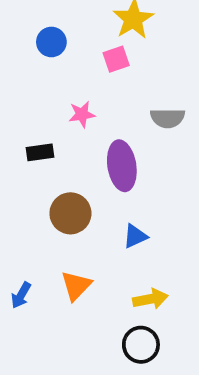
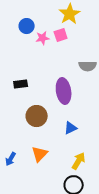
pink star: (82, 114) -> (43, 38), moved
yellow arrow: (150, 299) -> (79, 161), turned -48

